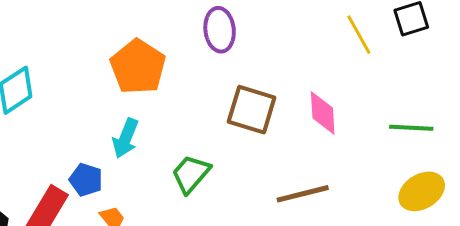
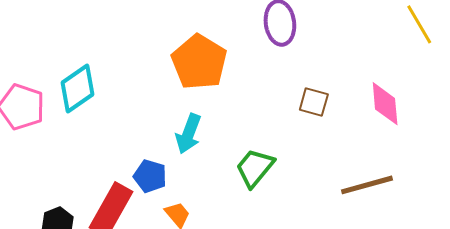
brown square: (252, 110) -> (314, 102), size x0.6

